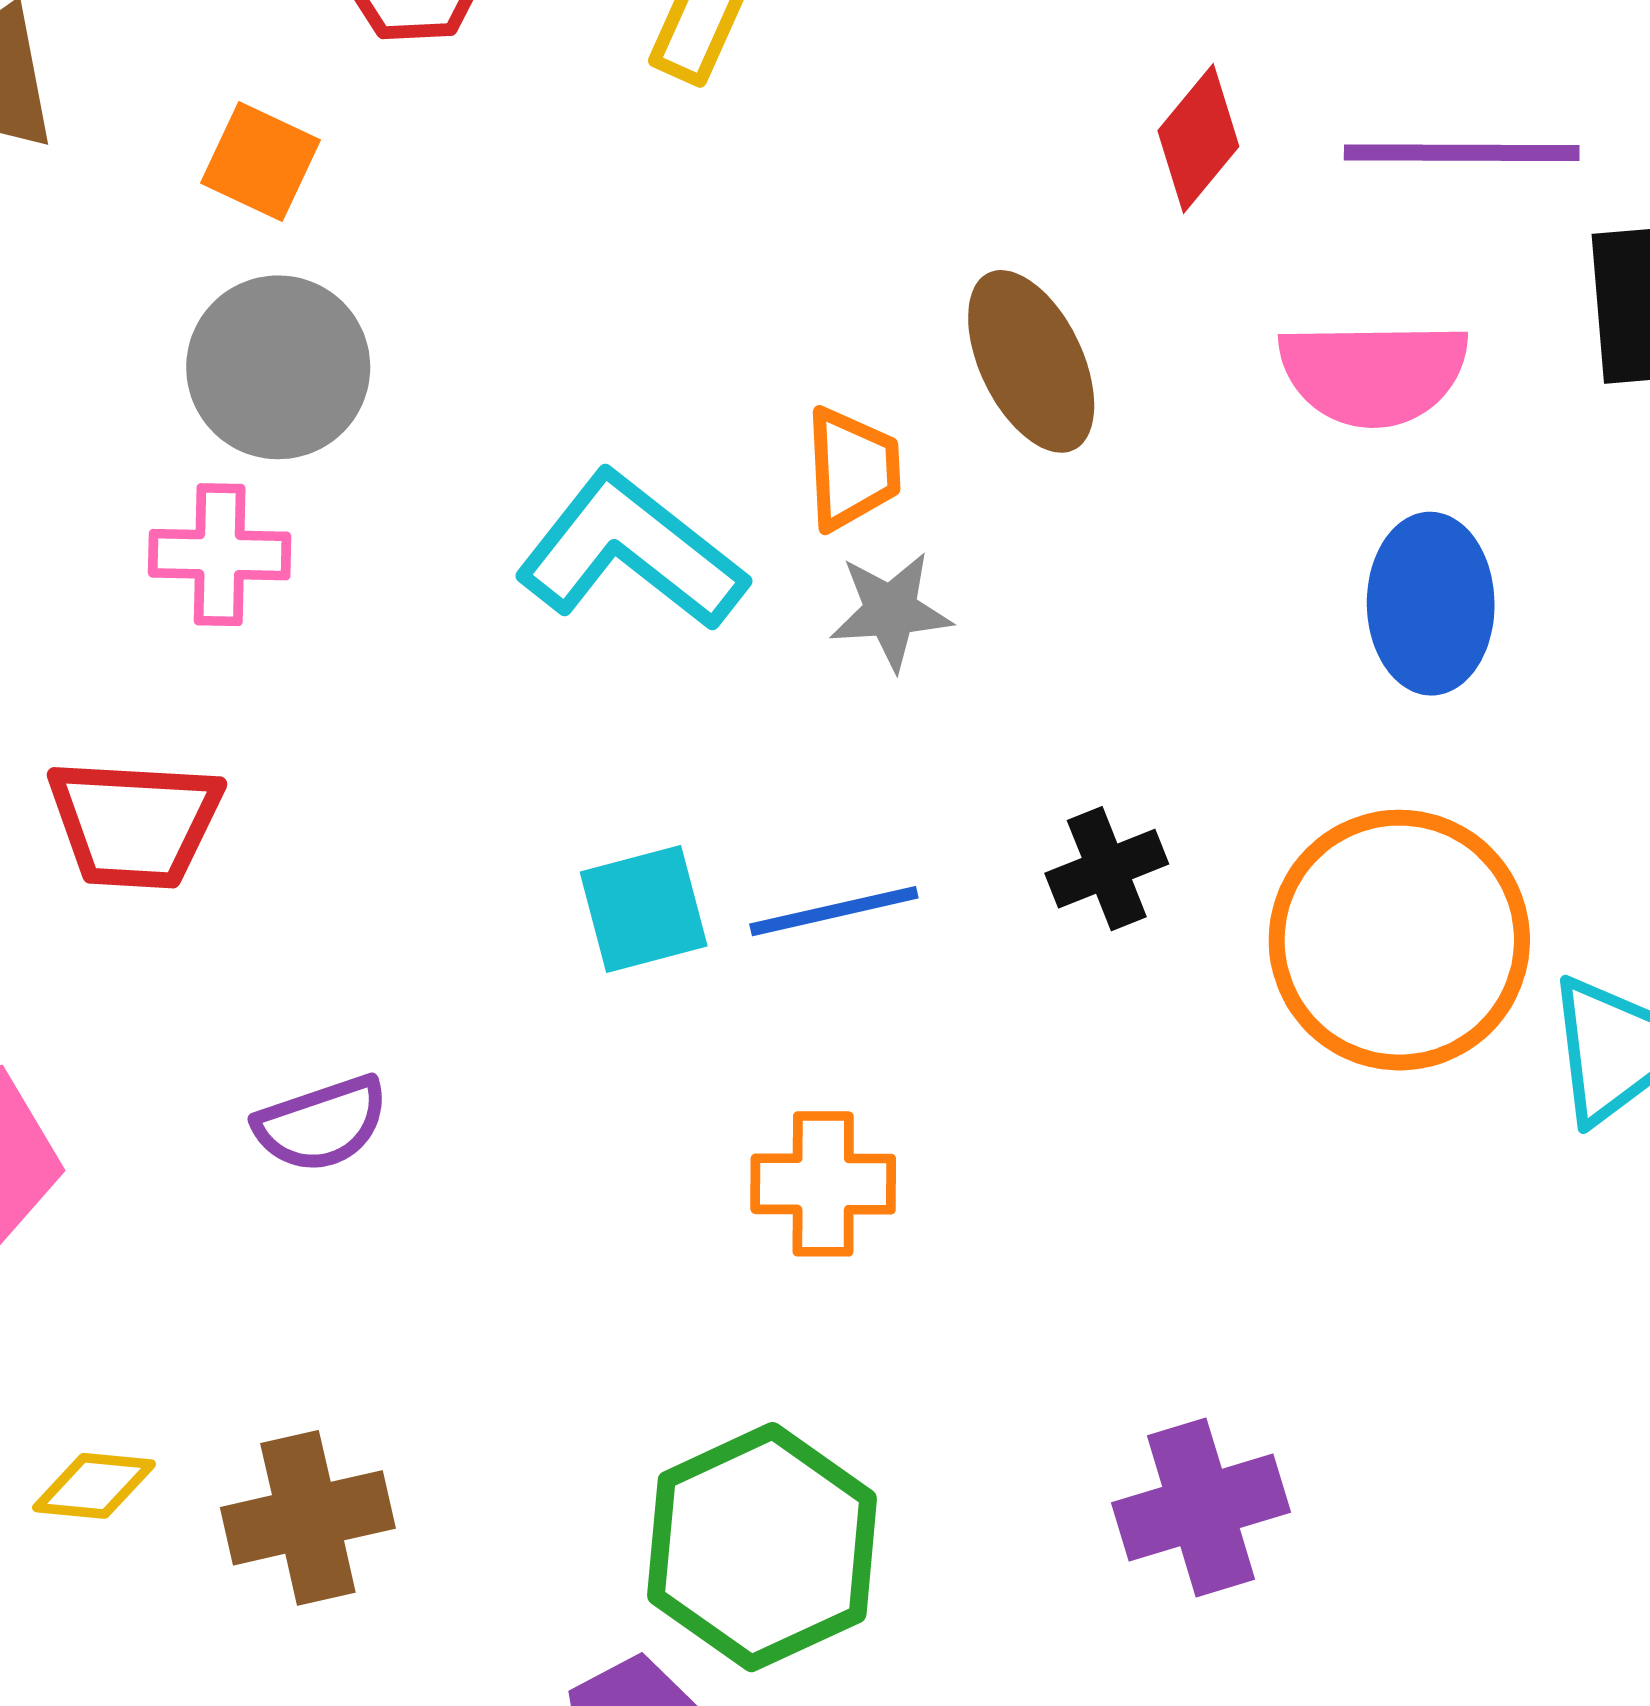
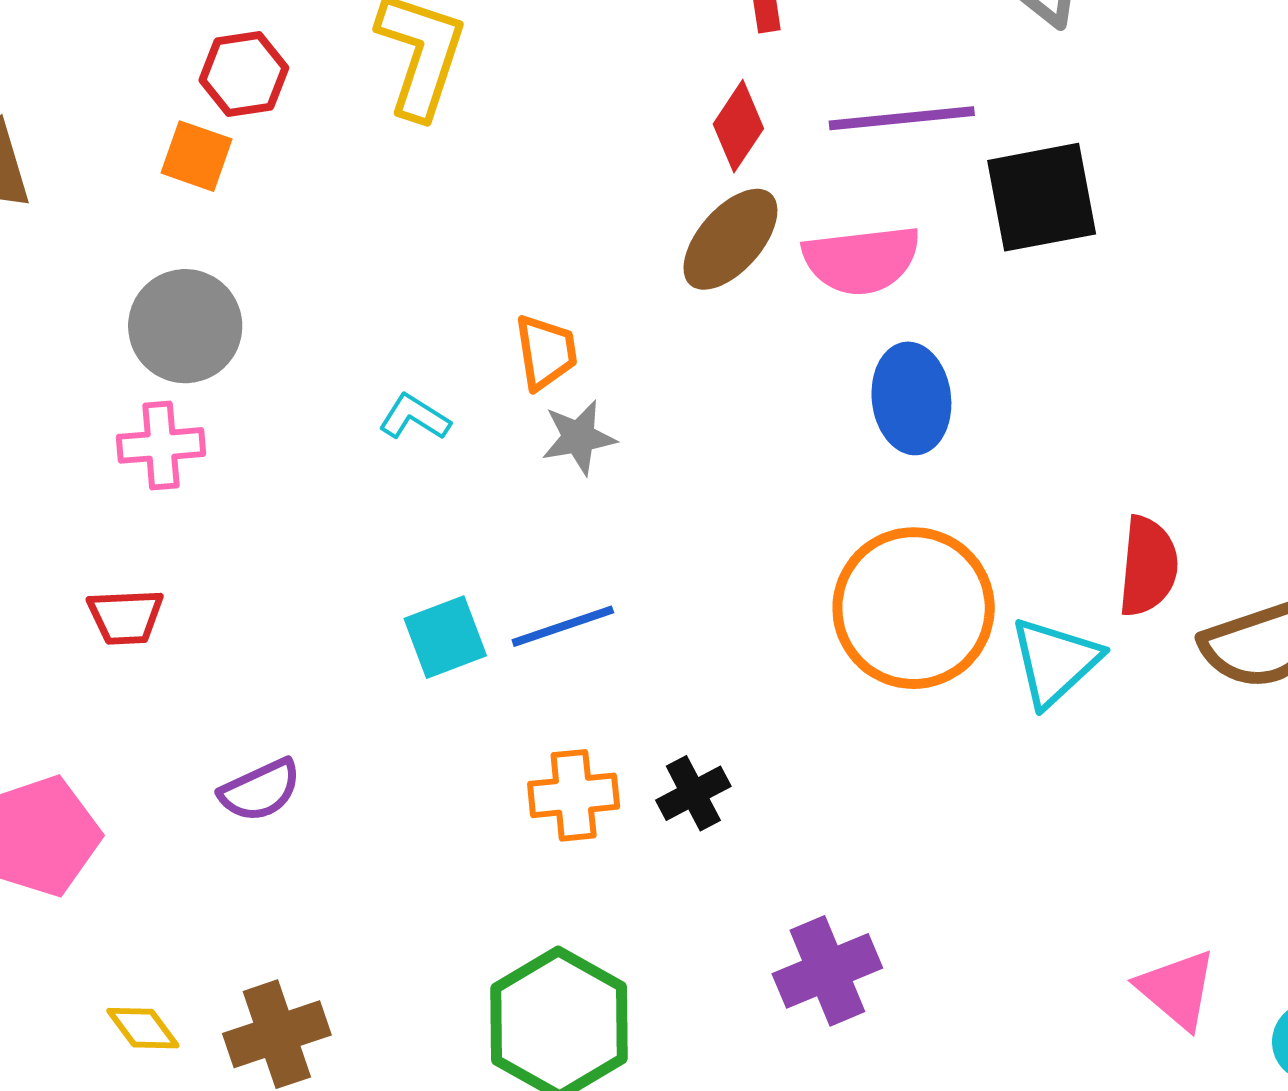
orange square: (260, 161) -> (197, 156), moved
brown ellipse: (1031, 361) -> (730, 239), moved, turned 73
cyan L-shape: (631, 551) -> (414, 417), size x0.5
red trapezoid: (135, 823) -> (126, 617), size x0.7
black cross: (1107, 869) -> (693, 793), moved
yellow diamond: (94, 1486) -> (143, 1028), turned 54

